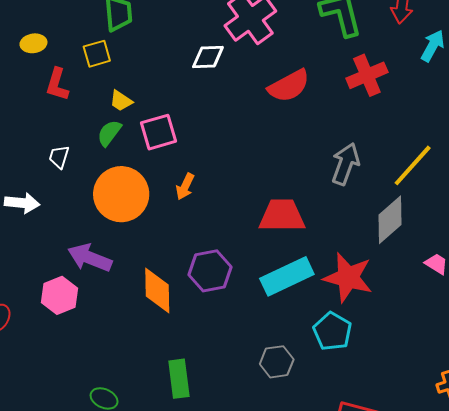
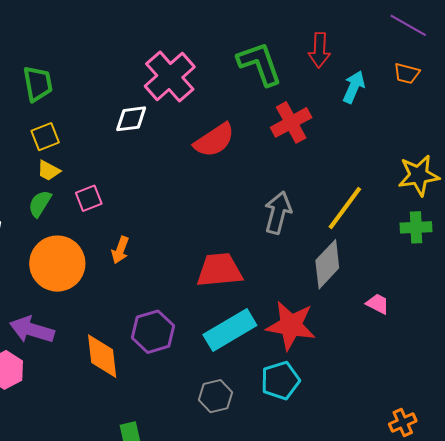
yellow square: (97, 54) -> (45, 137), moved
pink square: (159, 132) -> (89, 198), size x0.7
cyan pentagon: (332, 331) -> (280, 381), turned 30
gray hexagon: (277, 362) -> (215, 396), moved

